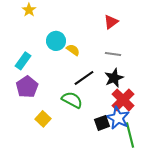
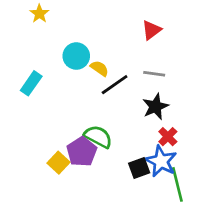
black line: (84, 78) -> (115, 85), moved
purple pentagon: (27, 87) -> (82, 152), moved
red cross: (123, 100) -> (168, 137), size x0.6

